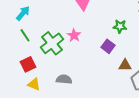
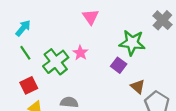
green star: (120, 26) -> (132, 43), size x1.6
brown triangle: (125, 65) -> (138, 87), turned 40

